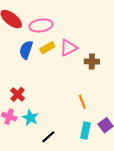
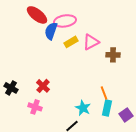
blue semicircle: (26, 50) -> (51, 31), moved
cyan star: (30, 118) -> (83, 108), moved
cyan rectangle: (85, 130) -> (107, 108), moved

